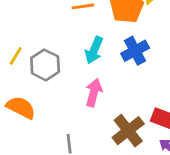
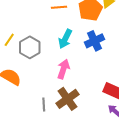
brown cross: (128, 131) -> (67, 99), moved

